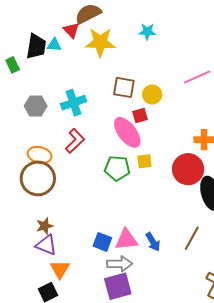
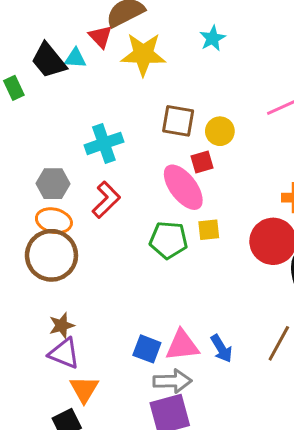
cyan star: (147, 32) -> (212, 38), turned -30
black trapezoid: (36, 46) -> (49, 60), turned 132
gray hexagon: (36, 106) -> (53, 184), moved

